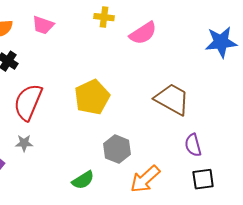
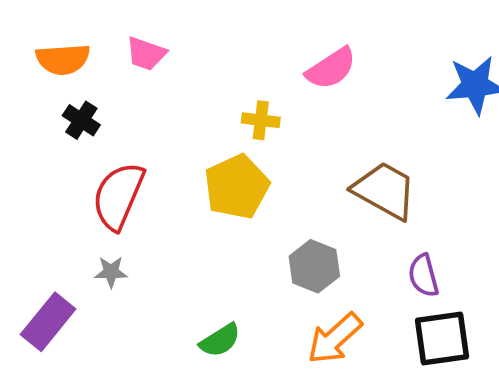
yellow cross: (104, 17) -> (261, 120), moved
gray hexagon: (117, 149) -> (314, 266), moved
black square: (203, 179) -> (442, 338), size x1.4

